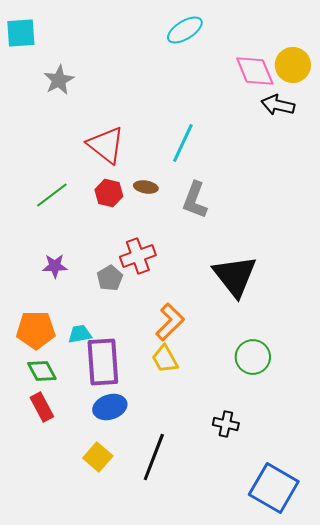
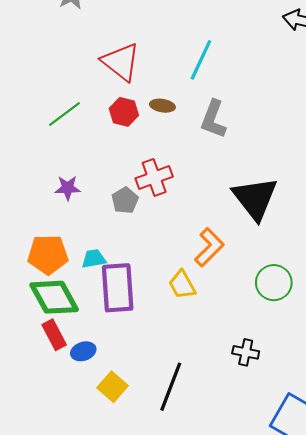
orange L-shape: (170, 322) -> (209, 247), moved
green diamond: (42, 371) -> (54, 297), size x1.6
blue ellipse: (110, 407) -> (83, 351), moved, size x0.7

